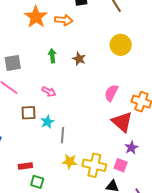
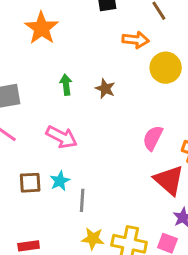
orange arrow: (64, 20) -> (136, 40), moved
pink arrow: (49, 92) -> (62, 137), size x1.5
brown square: (28, 113) -> (30, 183), moved

